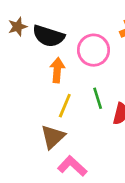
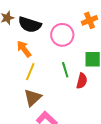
orange arrow: (57, 70) -> (24, 49), moved, turned -42
yellow line: (65, 106) -> (30, 72), moved

